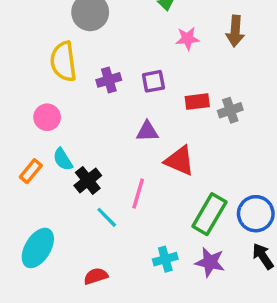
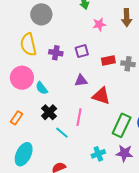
purple cross: (109, 80) -> (56, 53), turned 32
gray cross: (230, 110) -> (128, 64), turned 32
pink circle: (47, 117) -> (22, 78), size x1.5
cyan semicircle: (63, 159) -> (42, 88), moved
orange rectangle: (31, 171) -> (16, 118), moved

